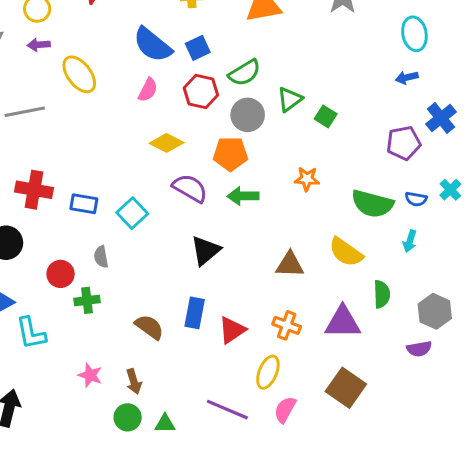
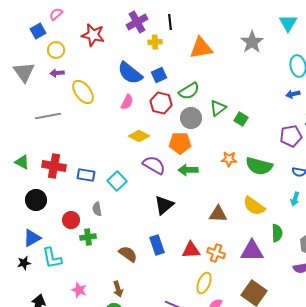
green semicircle: (372, 204) -> (259, 166), moved
blue rectangle: (195, 313) -> (157, 245), turned -30
red triangle: (232, 330) -> (191, 250), moved, turned 30
pink star: (90, 375) -> (79, 290), moved

